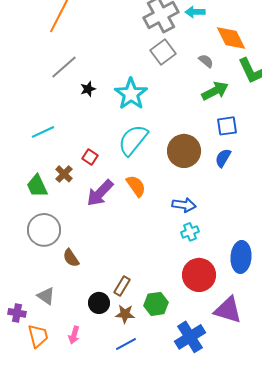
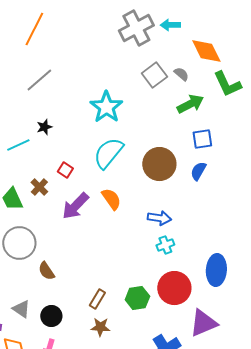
gray square: (163, 52) -> (154, 75), moved
black star: (88, 89) -> (44, 127), moved
black circle: (99, 303) -> (51, 316), moved
green hexagon: (156, 304) -> (137, 298), moved
purple triangle: (228, 310) -> (203, 323), turned -40

